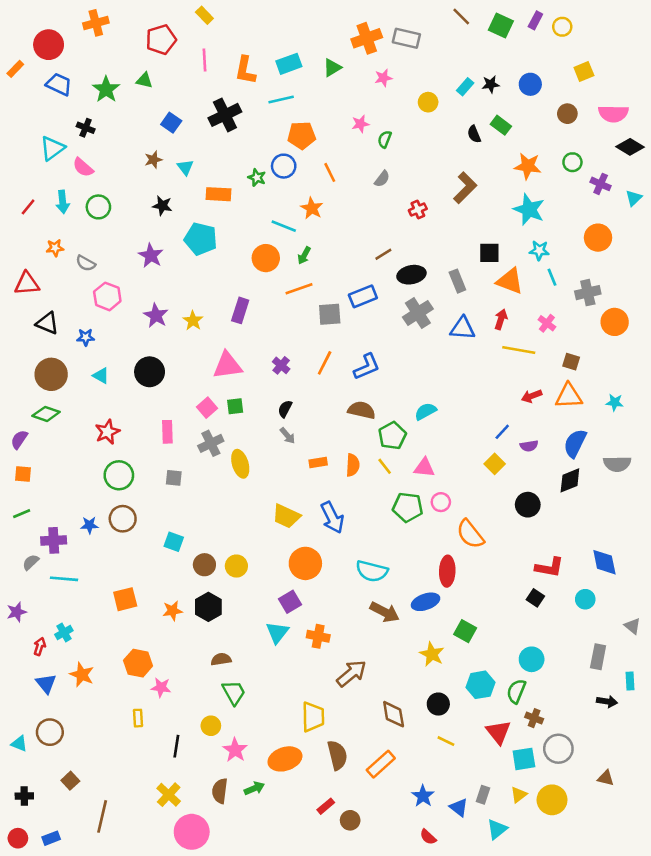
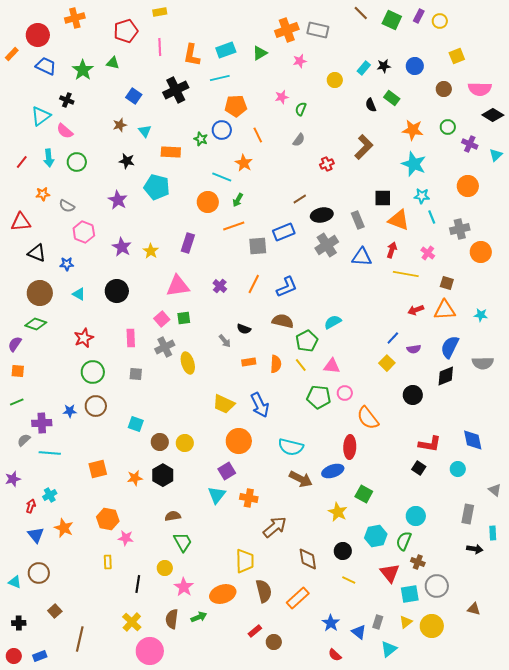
yellow rectangle: (204, 15) -> (160, 12), turned -56
black semicircle: (285, 409) -> (244, 329), moved, turned -96

